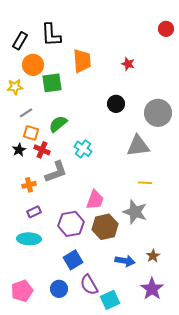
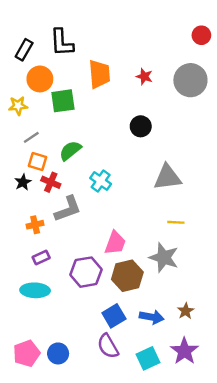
red star: (128, 64) -> (144, 77), moved
gray circle: (158, 113) -> (190, 80), moved
blue square: (73, 260) -> (114, 316), moved
blue circle: (59, 289) -> (58, 353), moved
cyan square: (110, 300) -> (148, 358), moved

